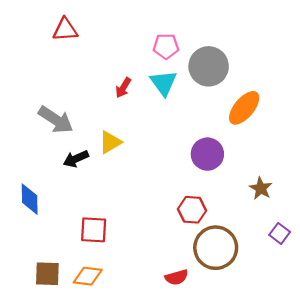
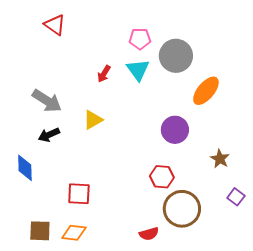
red triangle: (65, 30) -> (55, 25), turned 40
black arrow: (76, 159) -> (49, 135), moved

